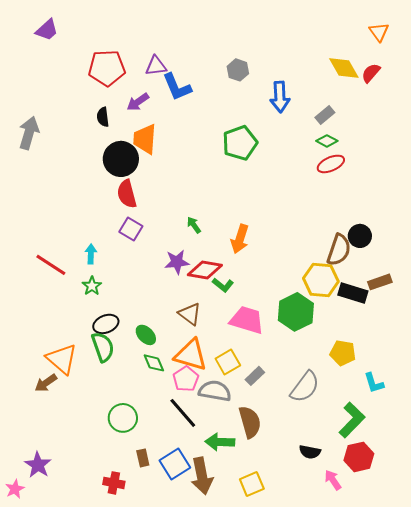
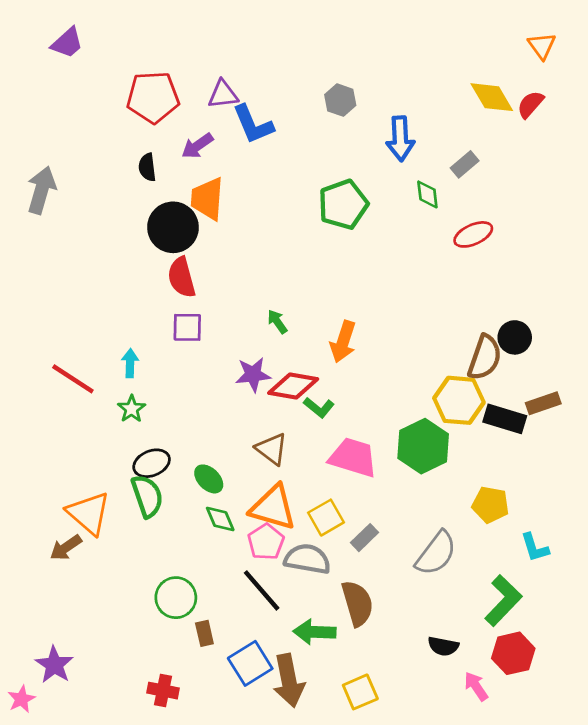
green diamond: (327, 141) -> (427, 194), moved, turned 55
purple square: (131, 229) -> (187, 327), turned -30
brown rectangle: (143, 458) -> (204, 633), moved

